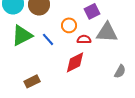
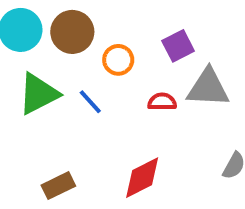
orange circle: (69, 25) -> (118, 60), moved
red diamond: (75, 62) -> (142, 178), moved

